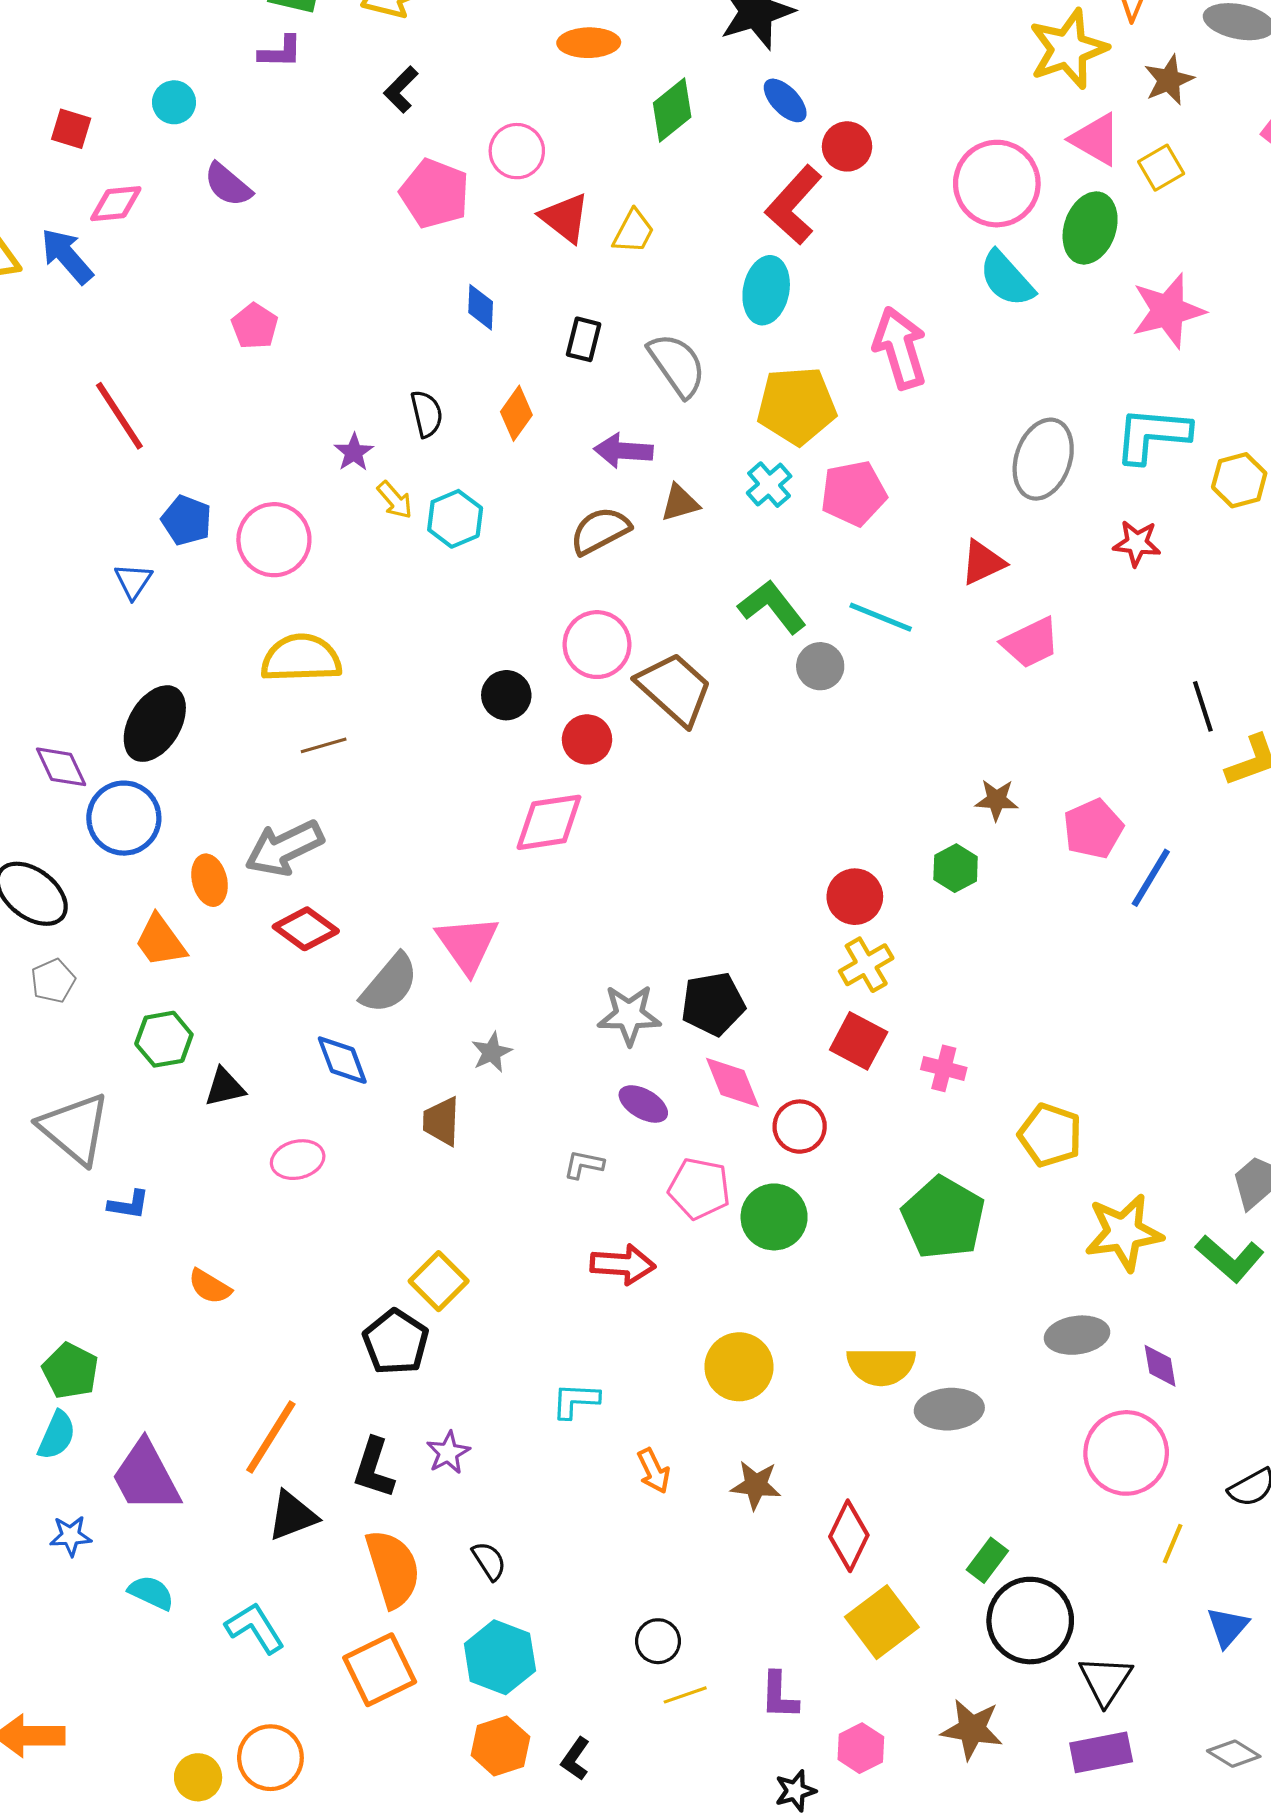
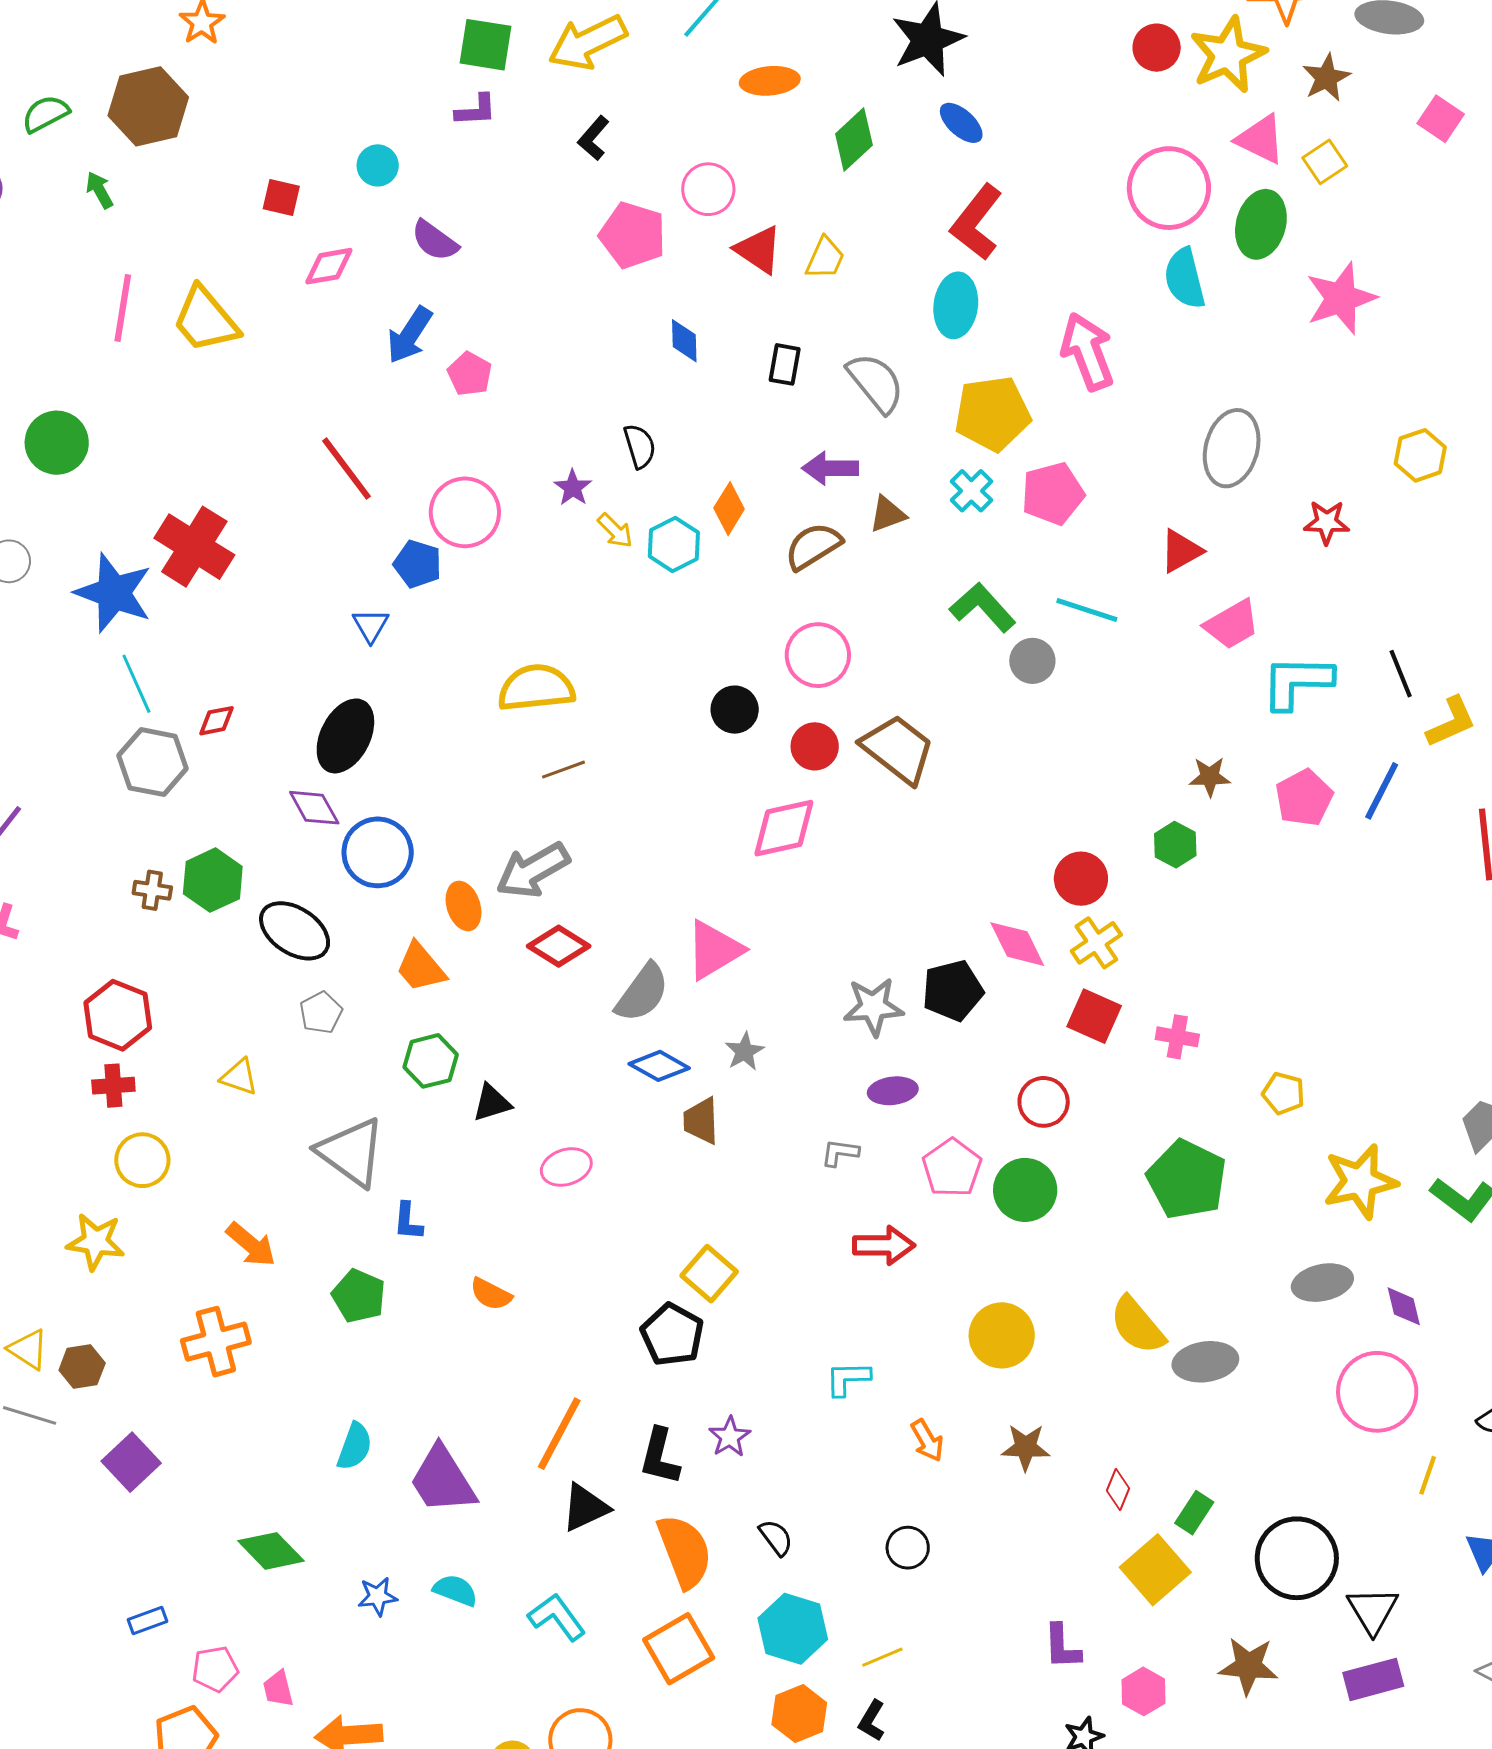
red circle: (847, 146) -> (1157, 48), moved
blue arrow: (67, 256) -> (410, 335), moved, turned -102
cyan semicircle: (1007, 279) -> (1185, 278), turned 32
orange diamond: (516, 413) -> (729, 509), moved
cyan L-shape: (1152, 435) -> (1297, 682), moved
pink circle: (274, 540) -> (465, 512), moved
brown trapezoid: (675, 689) -> (898, 749), moved
black ellipse: (155, 724) -> (345, 736), moved
blue line: (1151, 878) -> (1382, 791), moved
pink triangle: (467, 944) -> (714, 950), turned 38
blue diamond: (342, 1060) -> (659, 1066), moved, turned -36
pink diamond: (732, 1083) -> (1017, 944), moved
purple ellipse: (643, 1104) -> (893, 1091), turned -33
yellow pentagon: (1050, 1135) -> (1283, 1093), size x0.7
pink pentagon: (699, 1189) -> (952, 1168), turned 30
blue L-shape: (129, 1205) -> (408, 1221), turned 90
yellow semicircle: (881, 1366) -> (1137, 1325), turned 54
green pentagon: (70, 1371) -> (359, 1296), moved
blue star: (71, 1536) -> (378, 1596), moved
red diamond: (849, 1536) -> (1118, 1490), size x0.6
green rectangle: (987, 1560) -> (1194, 1513), moved
black circle: (658, 1641) -> (908, 1548), moved
yellow line: (685, 1695) -> (882, 1657), moved

